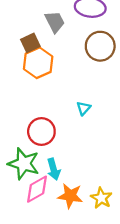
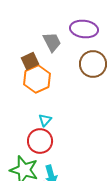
cyan triangle: (84, 108) -> (45, 120), moved

